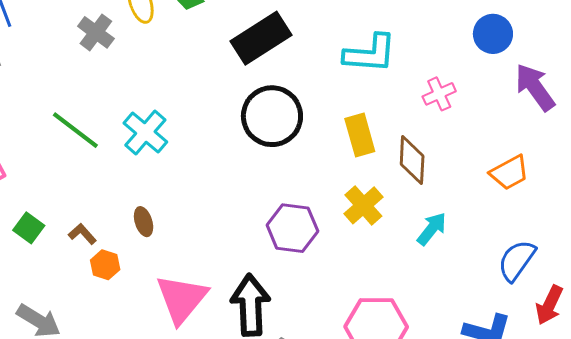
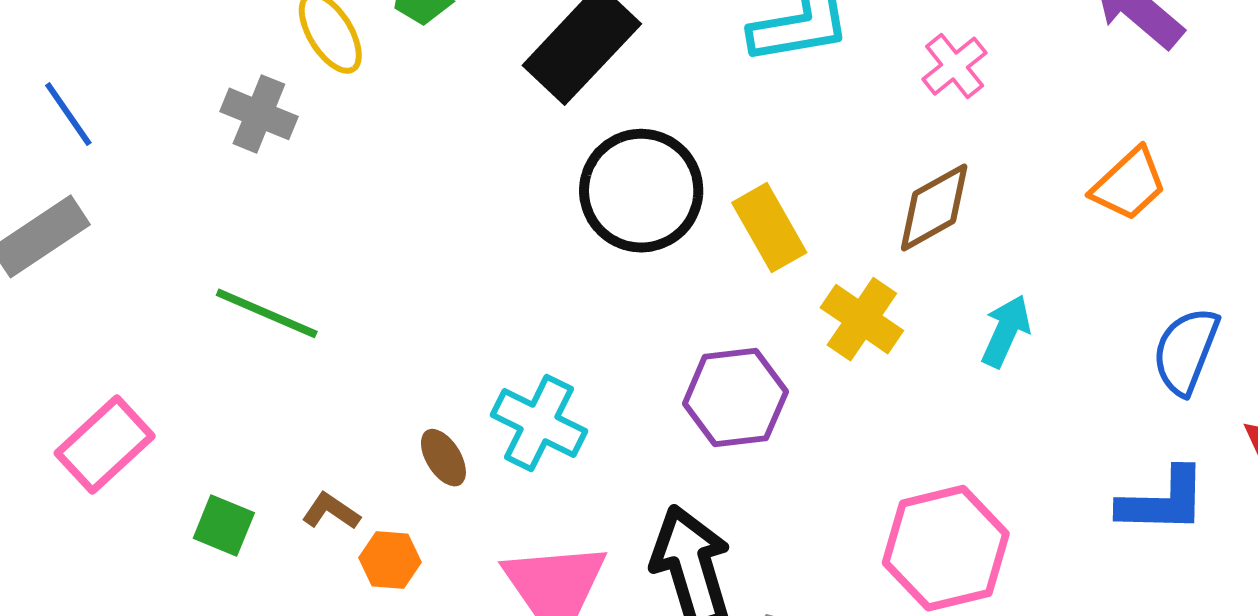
cyan cross: (145, 132) -> (539, 423), moved
yellow rectangle: (360, 135) -> (769, 228), moved
brown diamond: (412, 160) -> (934, 207), turned 72

